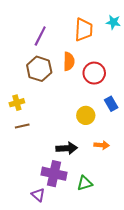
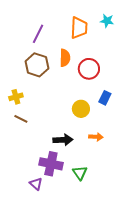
blue rectangle: (111, 104) -> (105, 98), turned 56
brown line: (22, 126) -> (21, 119), turned 40
green triangle: (85, 183) -> (80, 173), turned -49

